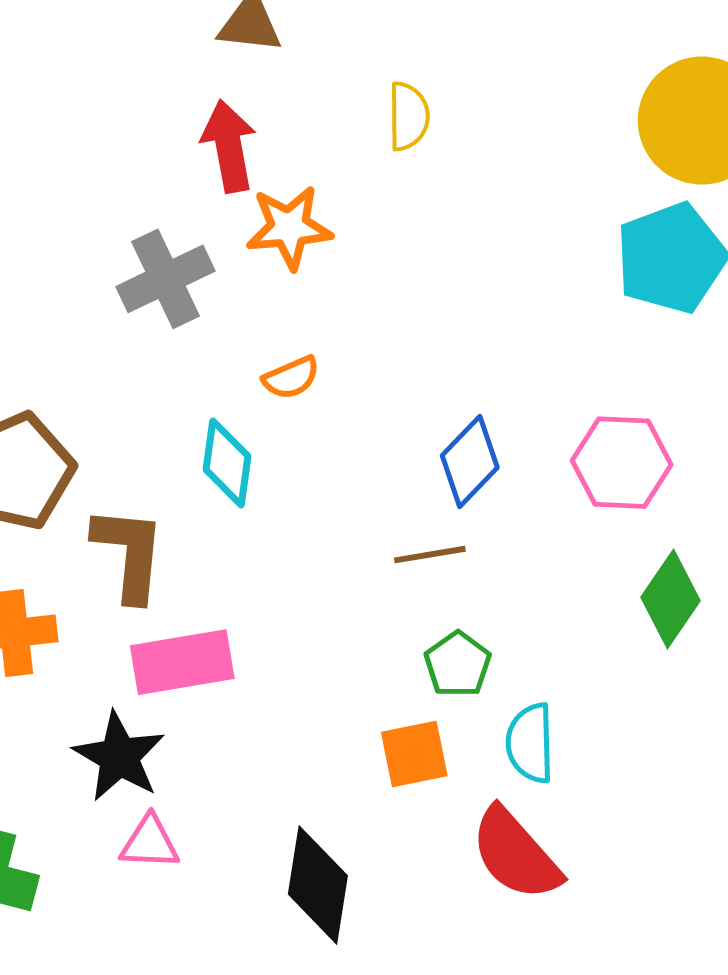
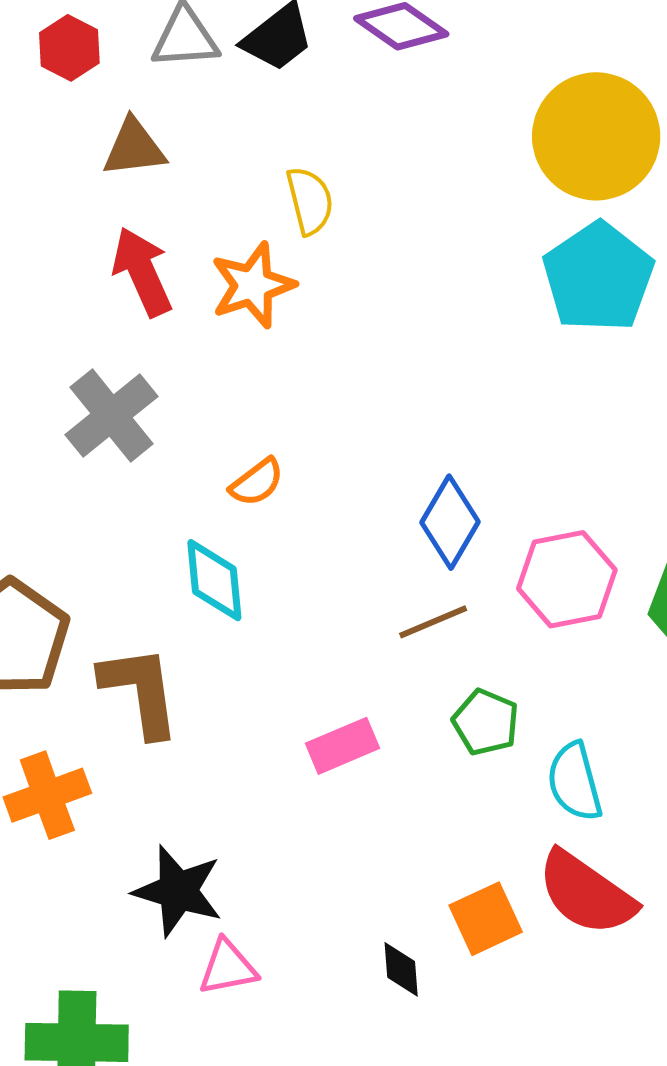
orange star: (289, 227) -> (253, 285), moved
pink hexagon: (622, 463) -> (567, 579), moved
pink rectangle: (182, 662) -> (342, 746), moved, size x0.7
orange square: (414, 754) -> (486, 919), moved
black diamond: (318, 885) -> (401, 969), size x0.5

